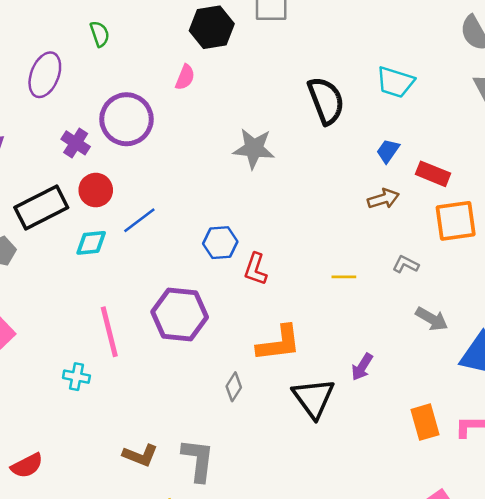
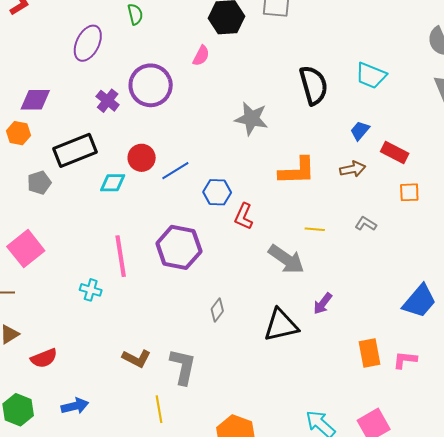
red circle: (96, 190) -> (142, 158), moved
blue line: (139, 220) -> (175, 171), moved
orange square: (456, 221) -> (409, 192), size x0.6
gray arrow: (432, 319) -> (286, 259), moved, size x1.4
orange L-shape: (279, 343) -> (297, 171), moved
black triangle: (314, 398) -> (281, 325), turned 48

